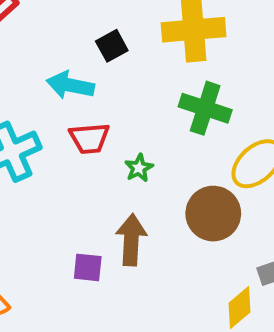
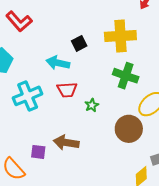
brown arrow: (131, 240) -> (66, 143), moved, turned -85
purple square: (88, 267) -> (38, 152), moved

